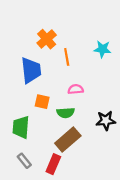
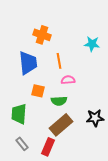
orange cross: (47, 39) -> (42, 35), turned -30
orange line: (67, 57) -> (59, 61), moved
black star: (106, 121) -> (95, 118), moved

